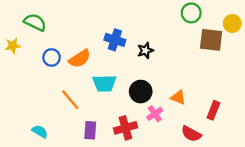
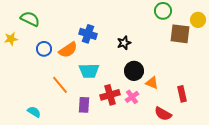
blue cross: (115, 40) -> (88, 34), moved
black circle: (141, 92) -> (134, 71), moved
red rectangle: (213, 110) -> (182, 94), turned -35
red cross: (125, 128) -> (110, 95), moved
purple rectangle: (90, 130) -> (84, 105), moved

